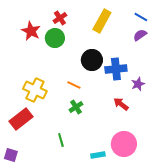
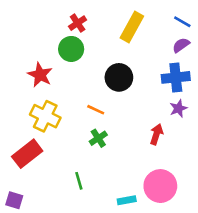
red star: (31, 31) -> (40, 75), moved
blue cross: (116, 69) -> (176, 77), moved
red arrow: (121, 104) -> (156, 134), turned 70

